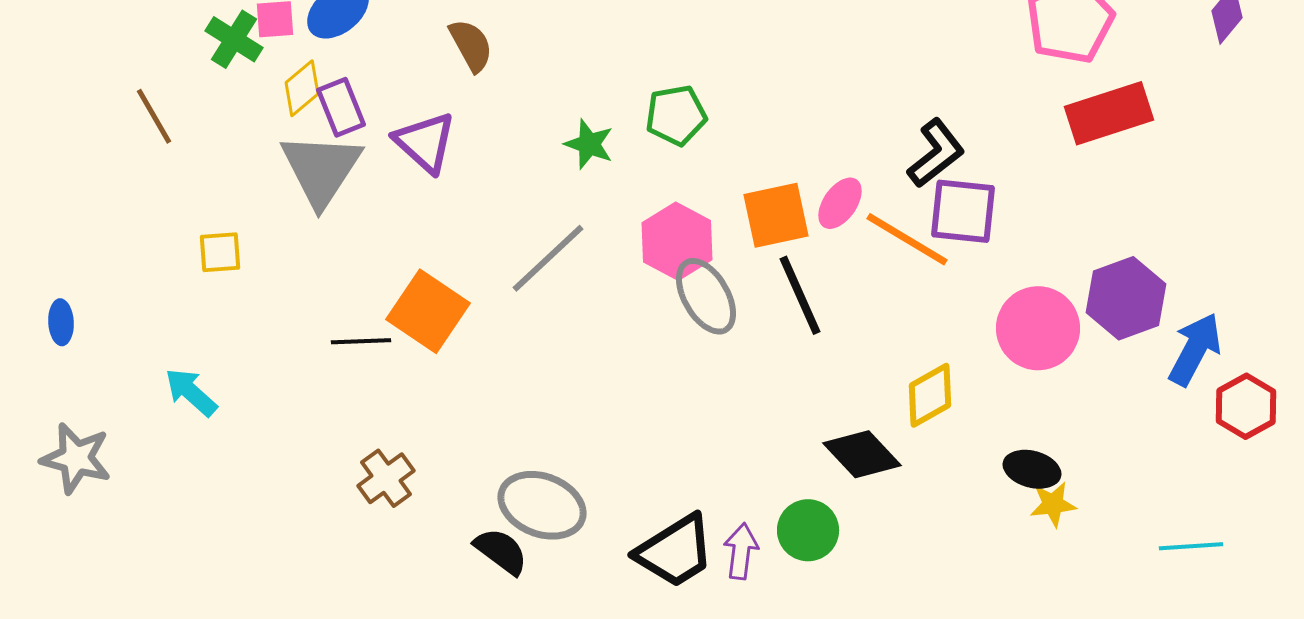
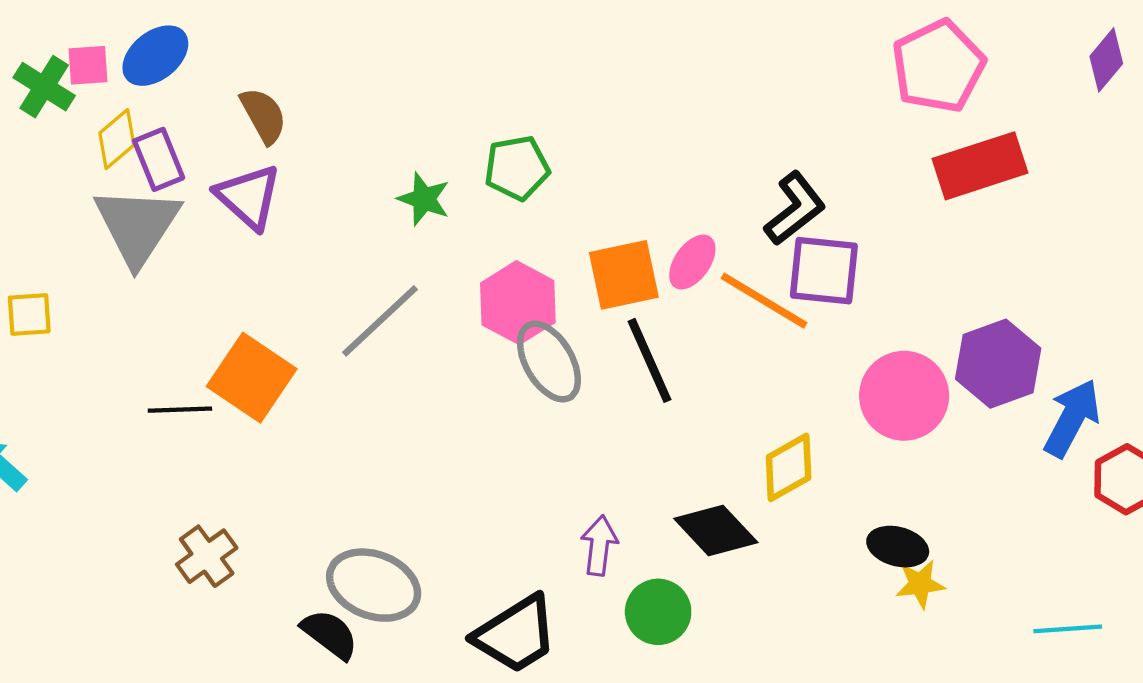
brown semicircle: (471, 45) -> (263, 116), moved
purple arrow: (741, 551) -> (599, 545), moved

